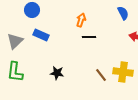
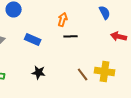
blue rectangle: (41, 35) -> (33, 39), moved

